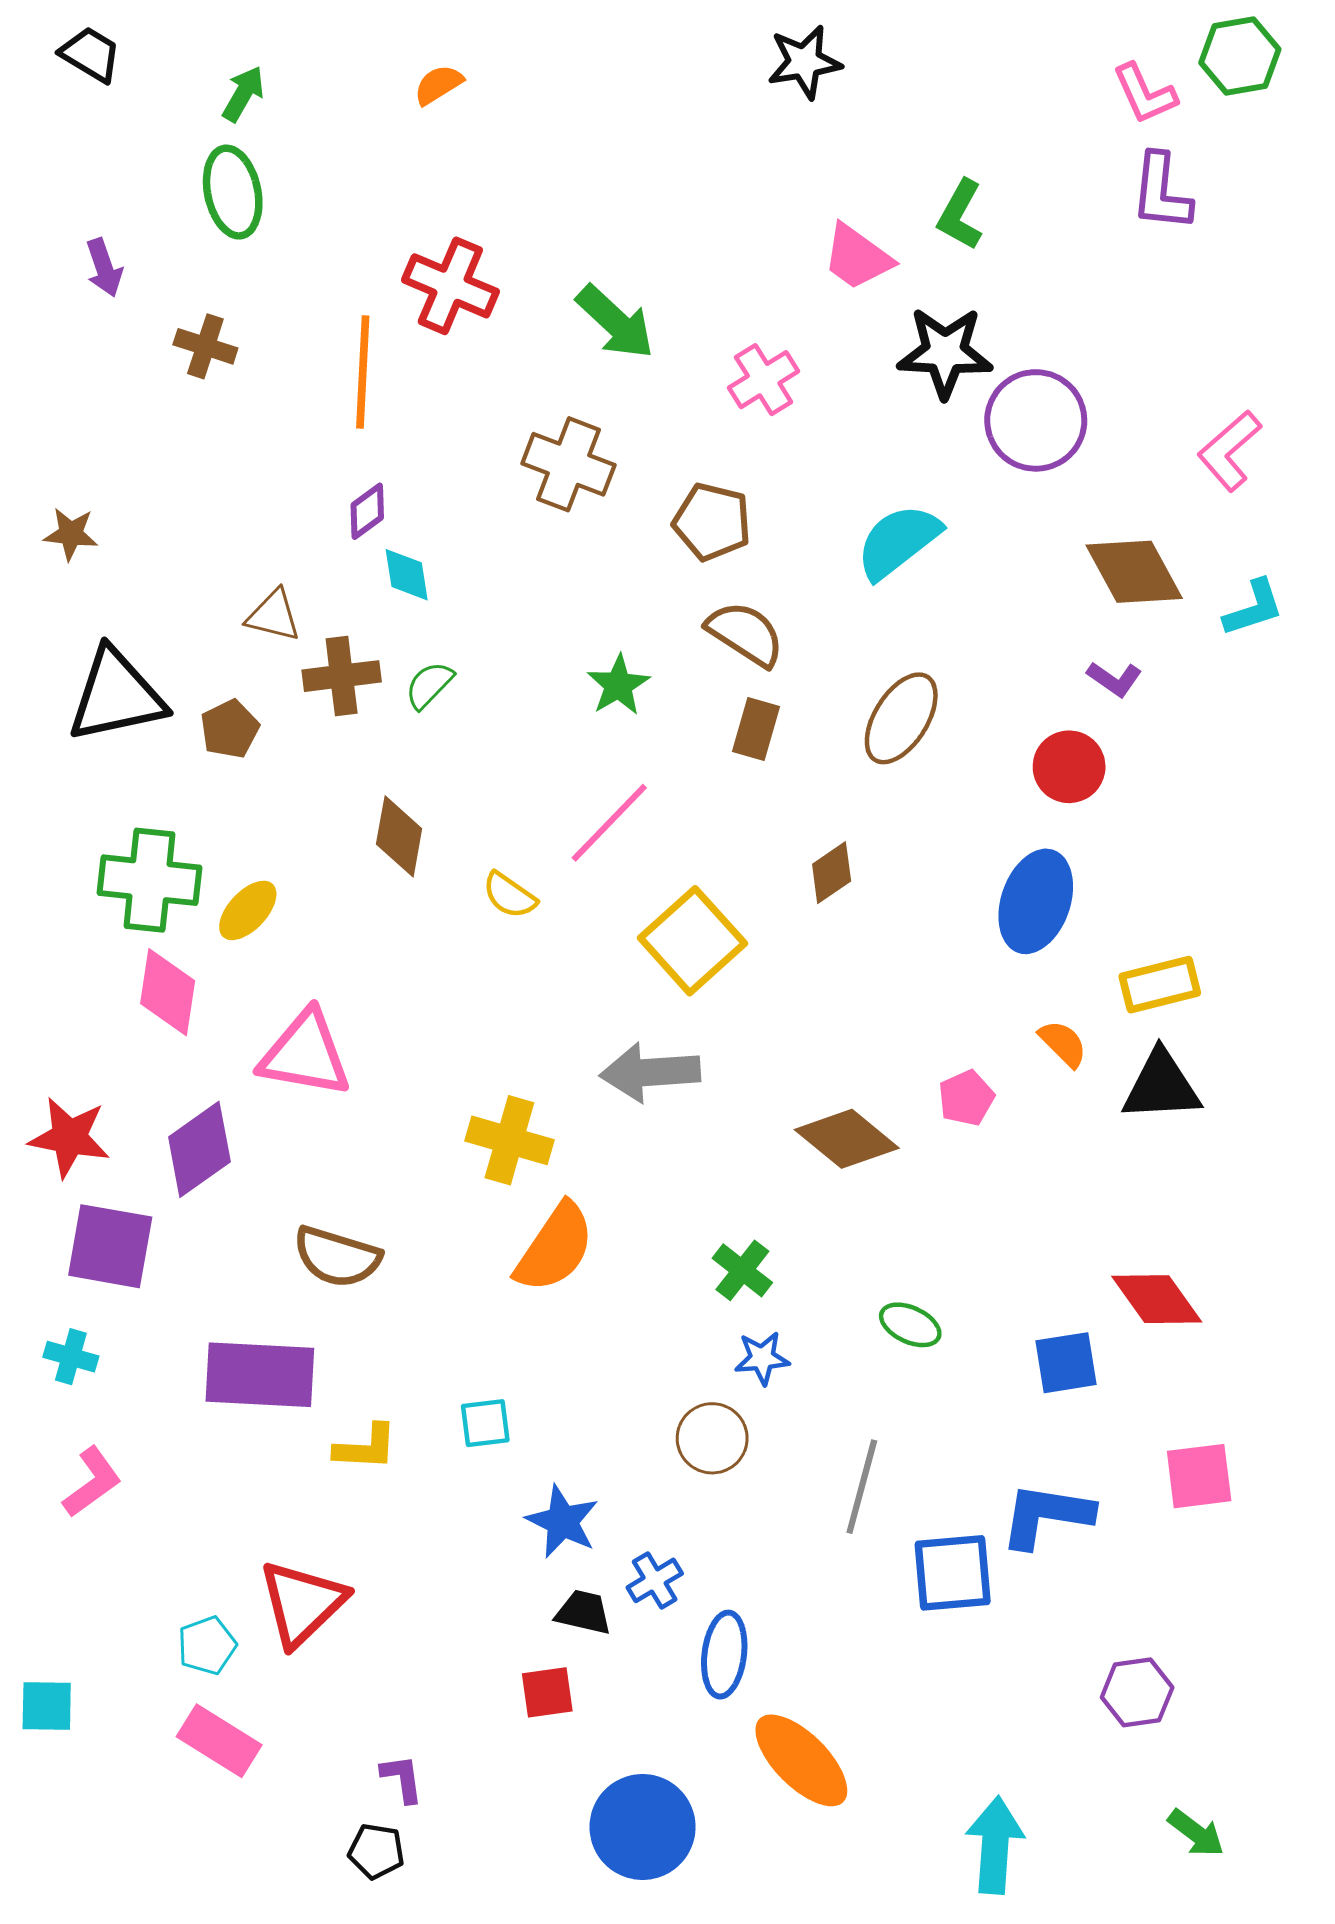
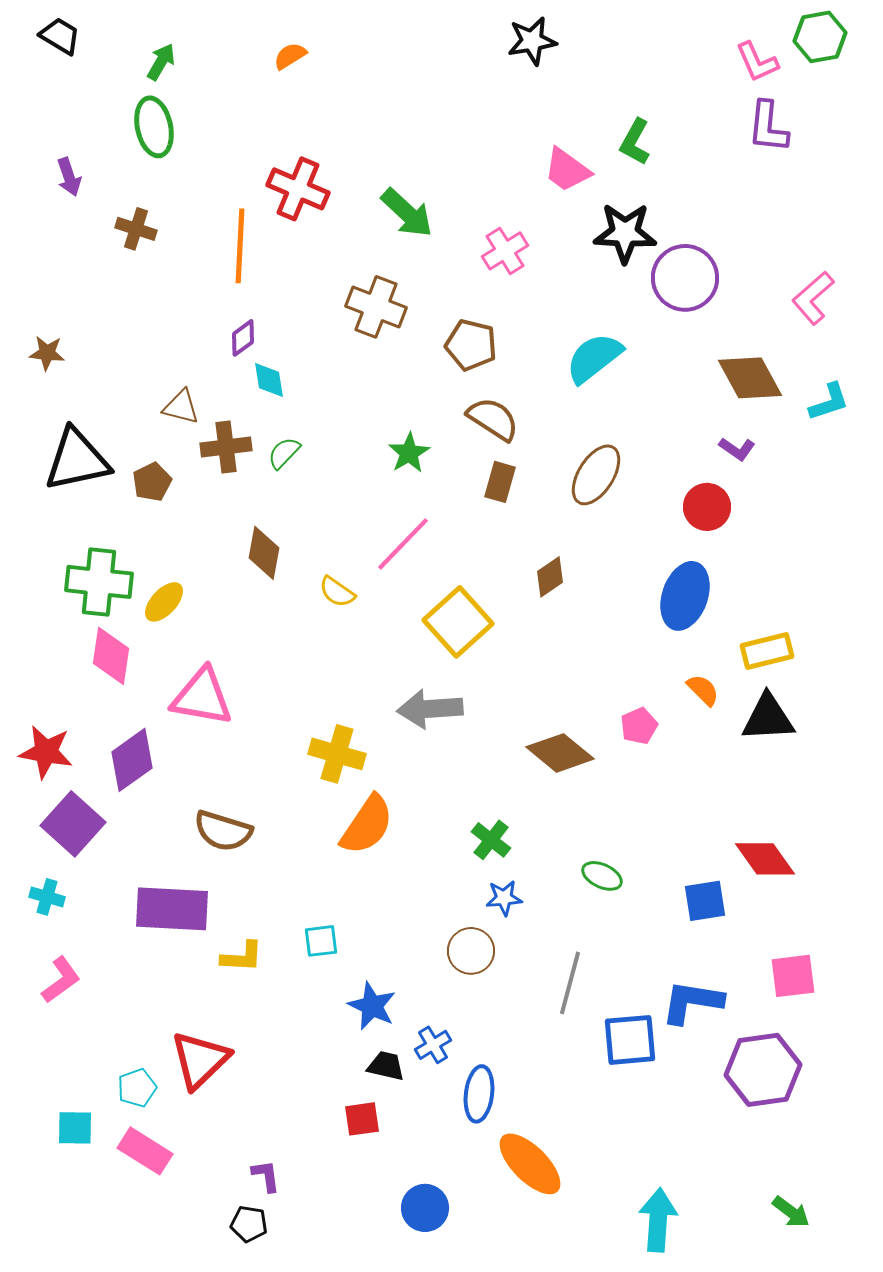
purple square: (110, 1246) -> (73, 824), turned 32
purple hexagon: (1137, 1692) -> (763, 1070), moved, size x1.6
cyan square: (47, 1706) -> (75, 1128), moved
blue circle: (643, 1827) -> (425, 1208), size x0.7

